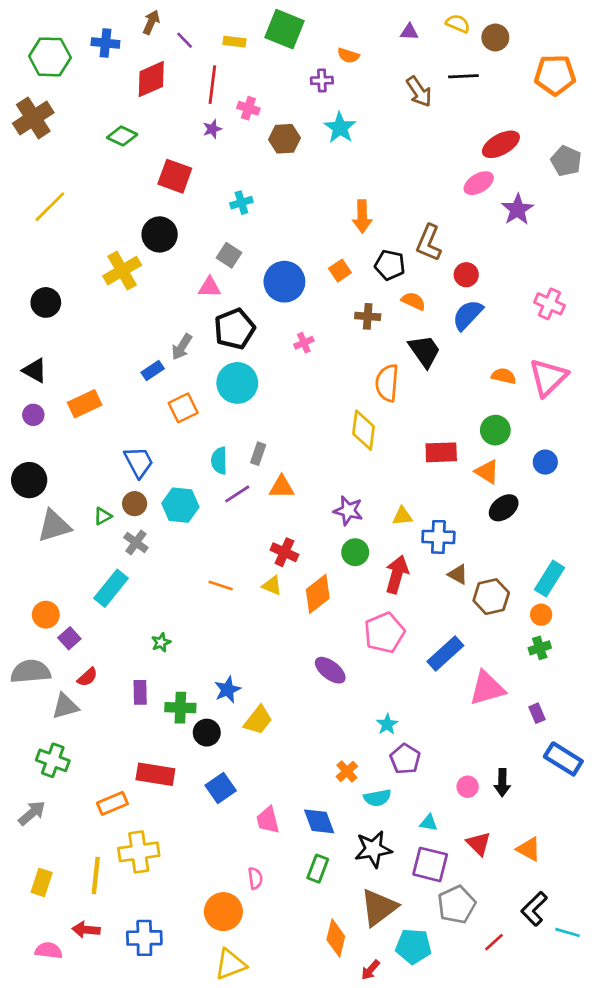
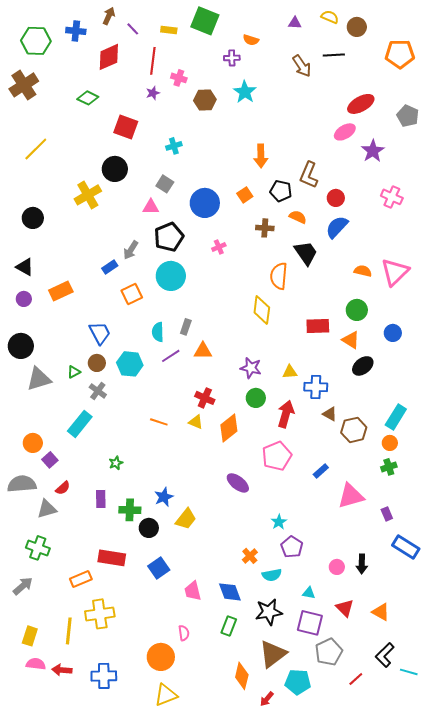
pink cross: (549, 304) -> (392, 197), moved
blue rectangle: (445, 654) -> (321, 471), size x0.6
pink semicircle: (49, 950) -> (36, 664), moved

